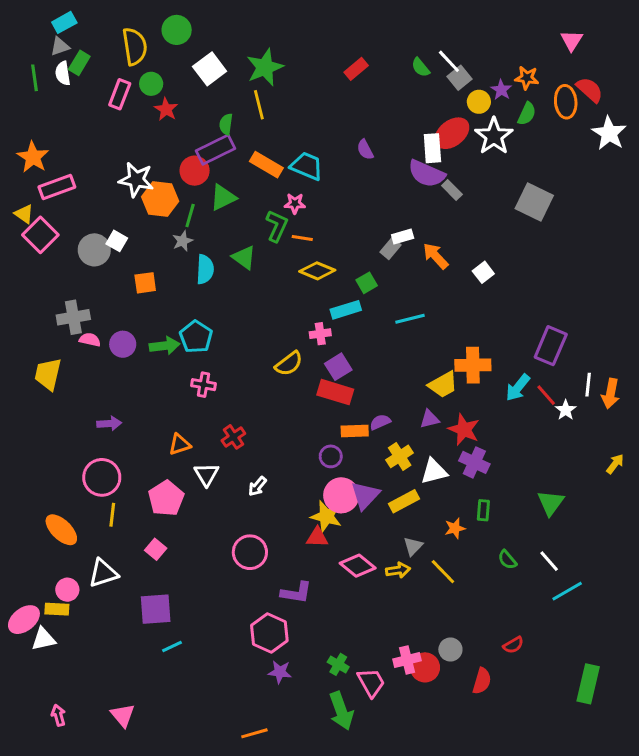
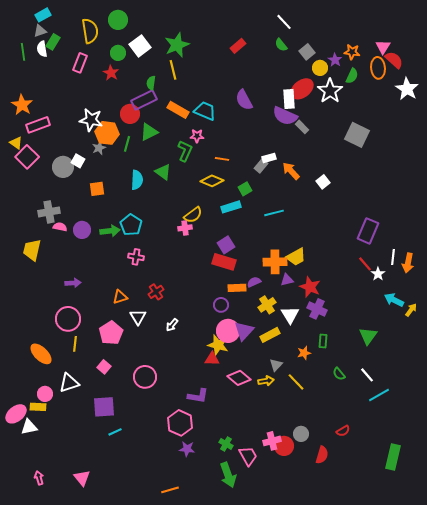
pink triangle: (572, 40) -> (383, 47), moved
white line: (449, 61) -> (284, 22), moved
green circle: (151, 84) -> (118, 53), moved
purple semicircle: (365, 150) -> (244, 100), size x1.5
orange line: (302, 238) -> (222, 159), moved
gray star: (183, 241) -> (99, 148), moved
pink cross: (320, 334) -> (185, 228), moved
yellow semicircle: (289, 364) -> (193, 215), moved
orange cross: (473, 365) -> (275, 262), moved
cyan arrow: (518, 388) -> (394, 300), moved, turned 78
white triangle: (434, 471) -> (290, 315), turned -48
pink circle: (250, 552) -> (145, 377), moved

